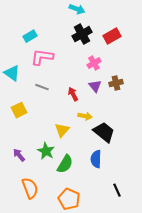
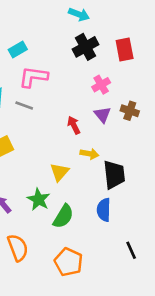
red rectangle: (112, 36) -> (125, 50), turned -72
brown cross: (116, 83) -> (130, 111), turned 32
gray line: (42, 87) -> (24, 106), moved
black trapezoid: (104, 132) -> (114, 175), turned 45

